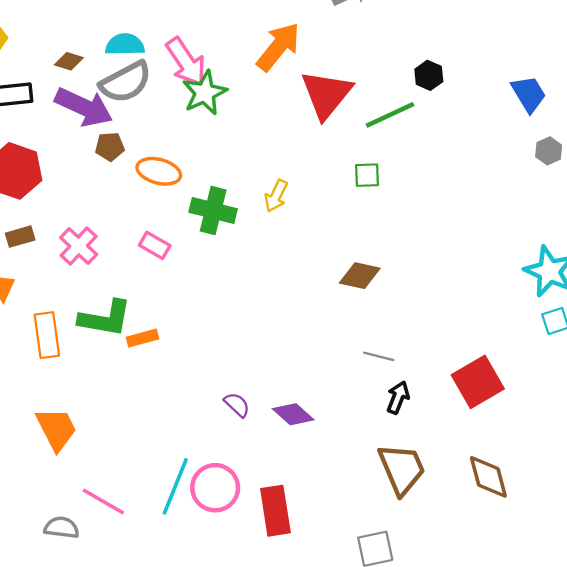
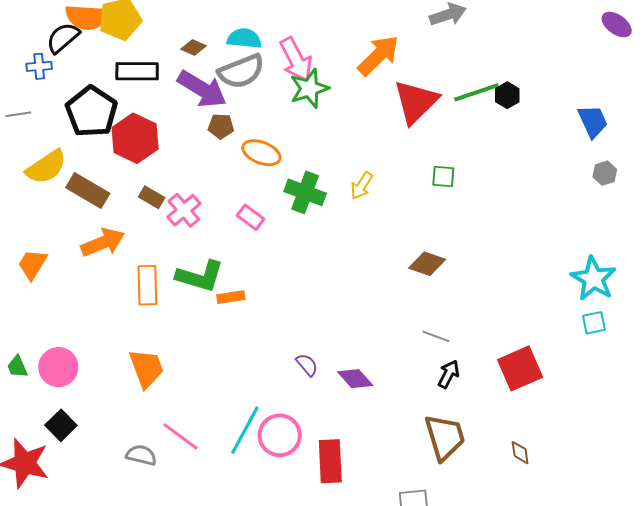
green line: (390, 115) -> (476, 92), moved
brown rectangle: (20, 237) -> (152, 197), moved, turned 40
brown diamond: (488, 477) -> (520, 453), size x0.6

